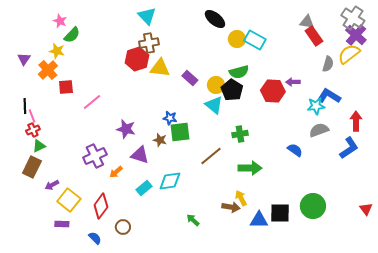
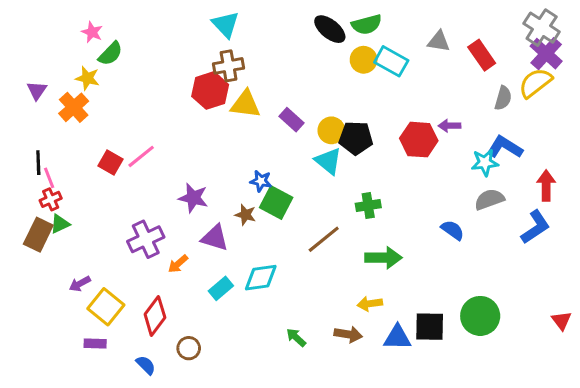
gray triangle: (307, 22) -> (439, 41), moved
green semicircle: (239, 72) -> (367, 24), moved
red square: (66, 87) -> (110, 163), moved, turned 35
black pentagon: (232, 90) -> (356, 138), turned -30
green square: (180, 132) -> (276, 202), turned 35
brown rectangle: (32, 167) -> (38, 235), moved
yellow arrow: (241, 198) -> (370, 304), turned -70
brown arrow: (231, 207) -> (348, 334), moved

